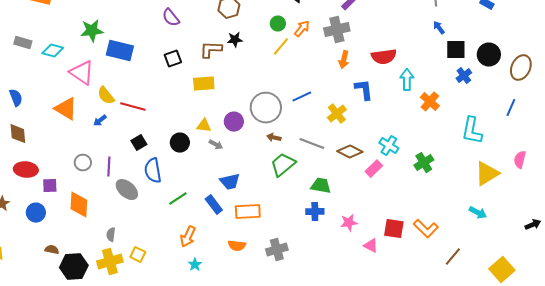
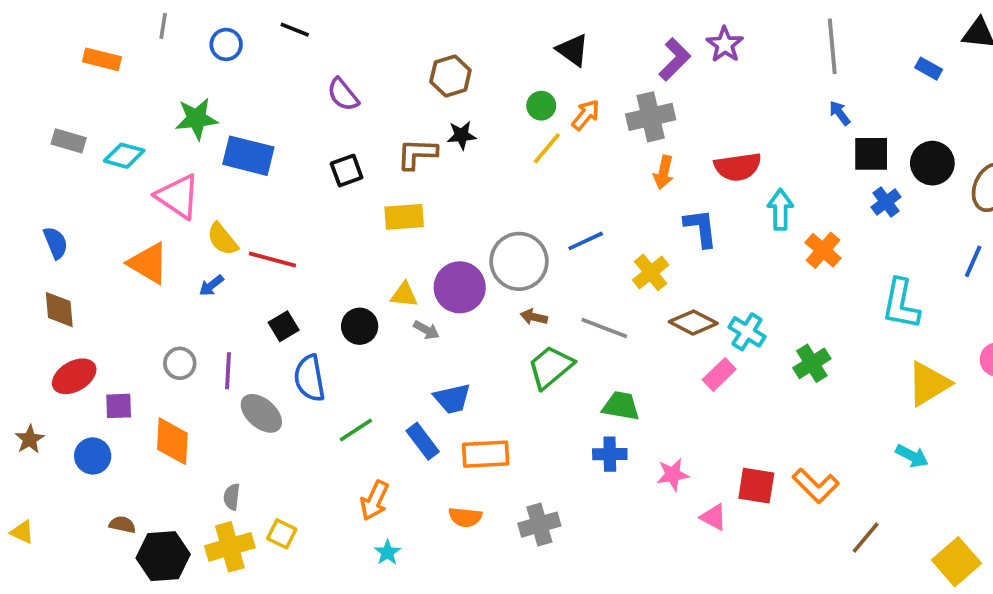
purple circle: (234, 122) -> (460, 287), size x1.4
brown diamond: (350, 152) -> (693, 323), moved
red ellipse: (26, 170) -> (74, 376), turned -35

